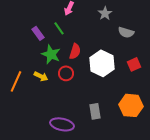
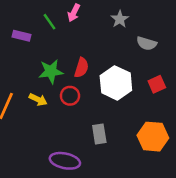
green line: (59, 28) -> (50, 22), moved
purple rectangle: (38, 33) -> (21, 36), moved, turned -40
green star: (51, 54) -> (51, 71), turned -30
gray rectangle: (95, 111) -> (99, 134), moved

